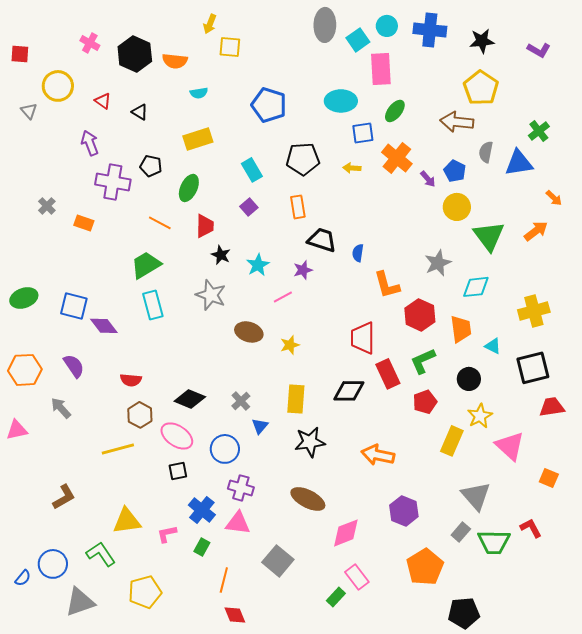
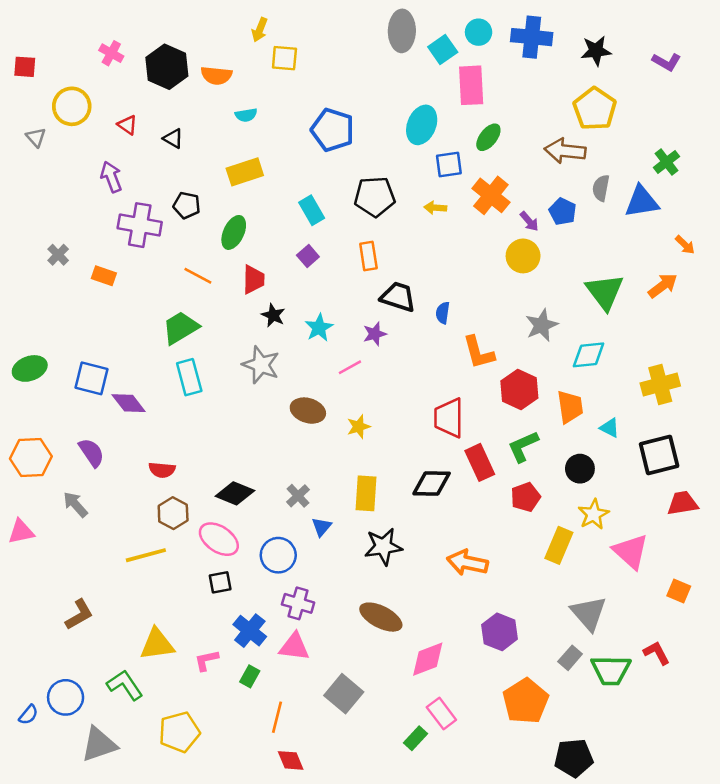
cyan ellipse: (341, 101) -> (422, 125), turned -68
yellow circle: (457, 207) -> (523, 256), moved

